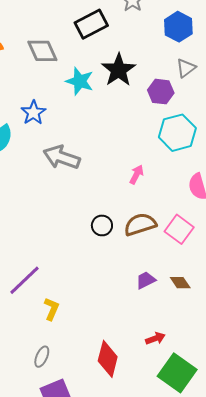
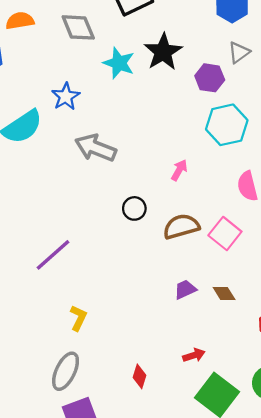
black circle: (102, 225) -> (134, 208), moved
purple line: (25, 280) -> (53, 255), moved
gray ellipse: (42, 357) -> (66, 371), size x1.6
red diamond: (108, 359) -> (139, 376), size x0.6

